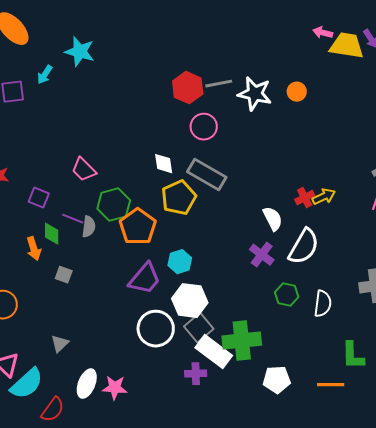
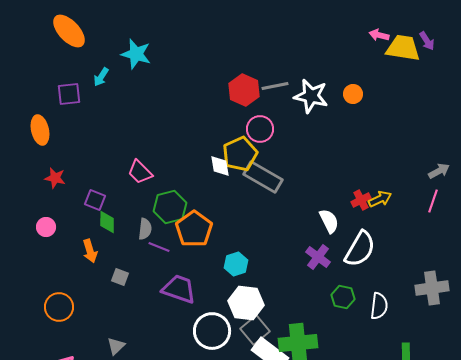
yellow pentagon: (179, 198) -> (240, 154), moved
purple line: (73, 219) -> (159, 247), moved
green diamond: (52, 234) -> (107, 222), moved
purple trapezoid: (145, 279) -> (179, 289), moved, turned -111

